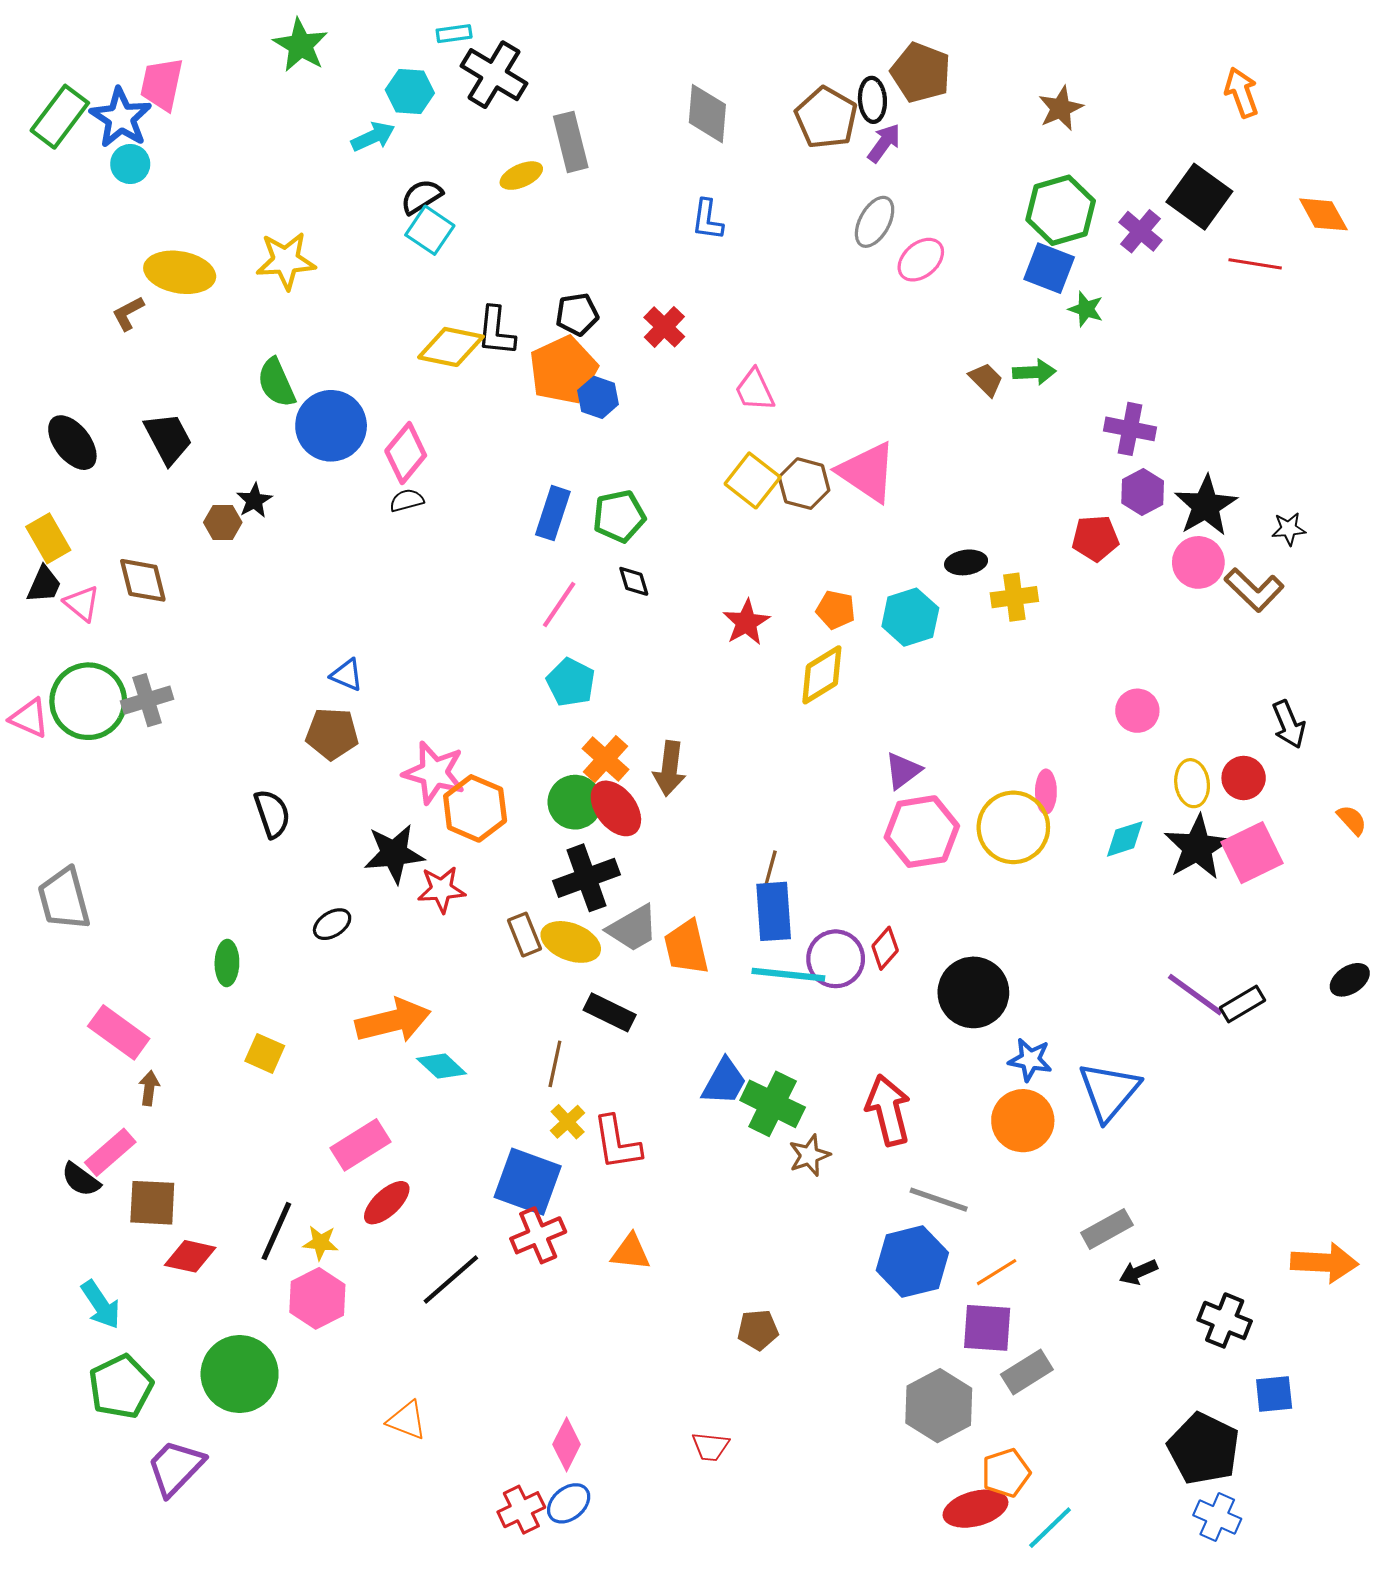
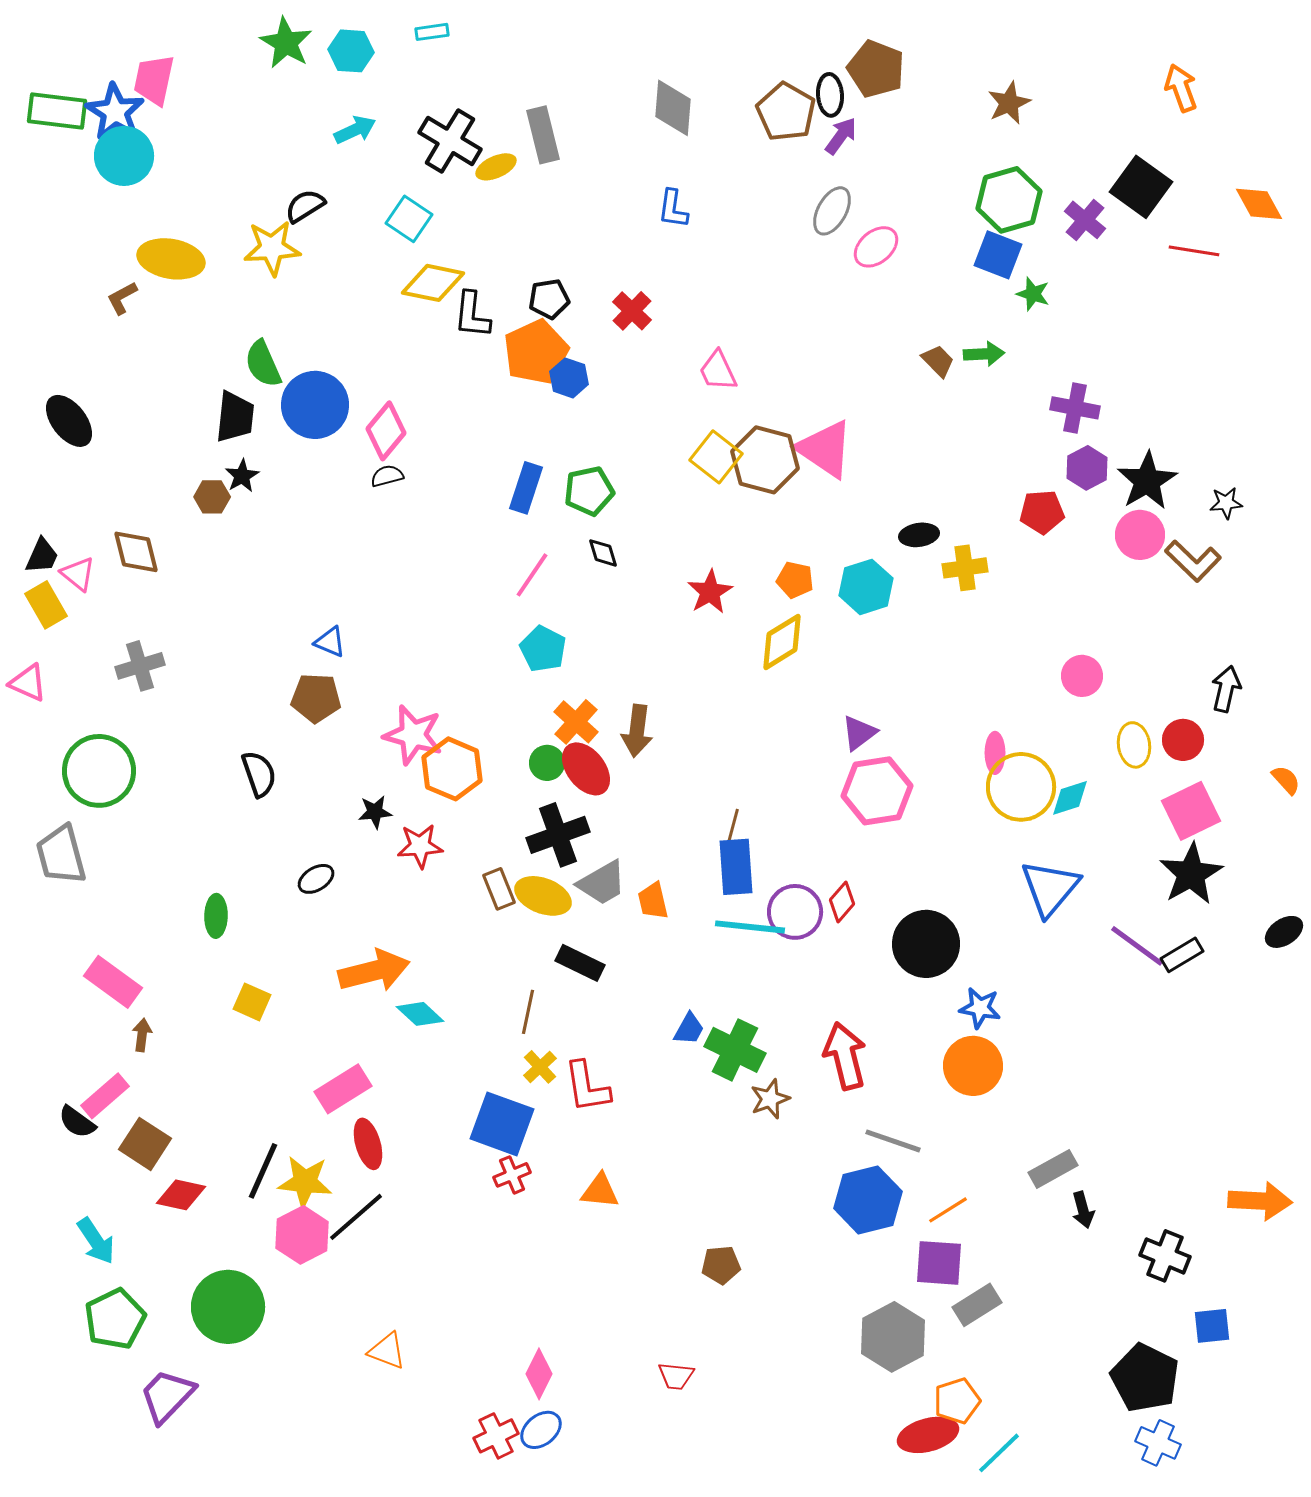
black cross: (494, 75) -> (450, 141), moved
cyan hexagon: (410, 91) -> (351, 51), moved
green rectangle: (60, 117) -> (57, 111), turned 60
cyan circle: (130, 164) -> (124, 156), size x1.6
black semicircle: (421, 197) -> (305, 206), moved
yellow diamond: (451, 347) -> (433, 283), moved
black trapezoid: (168, 438) -> (235, 417), moved, turned 34
brown hexagon: (804, 484) -> (765, 460), size x1.4
yellow rectangle: (48, 538) -> (46, 605), moved
green circle: (88, 701) -> (99, 771), moved
black arrow: (1289, 724) -> (1226, 689), turned -144
green circle: (575, 802) -> (547, 763), size x0.7
yellow circle: (1013, 827) -> (1021, 787), moved
black star: (1197, 847) -> (1191, 874), moved
black star: (394, 854) -> (375, 812), size x0.6
orange trapezoid: (686, 947) -> (653, 901), size x0.7
blue trapezoid: (724, 1082) -> (689, 1029), size x0.7
blue triangle: (1109, 1091) -> (1050, 888), moved
brown square: (152, 1203) -> (145, 1144), turned 30
red ellipse: (387, 1203) -> (368, 1144), turned -63
red cross: (538, 1235) -> (512, 1175), size x0.7
yellow star: (321, 1243) -> (305, 1182), size x1.6
black arrow: (1138, 1272) -> (1083, 1210), turned -81
black line: (451, 1279) -> (356, 1217), moved

